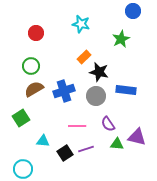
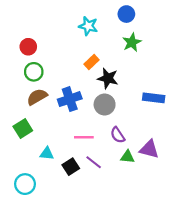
blue circle: (133, 11) -> (126, 14), moved
red circle: (36, 33) -> (28, 47), moved
blue rectangle: (126, 90) -> (154, 98), moved
purple line: (86, 149) -> (94, 162), turned 56

